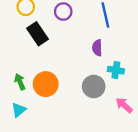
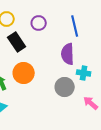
purple semicircle: (97, 48) -> (68, 54), size x1.5
orange circle: (46, 84) -> (24, 73), moved

